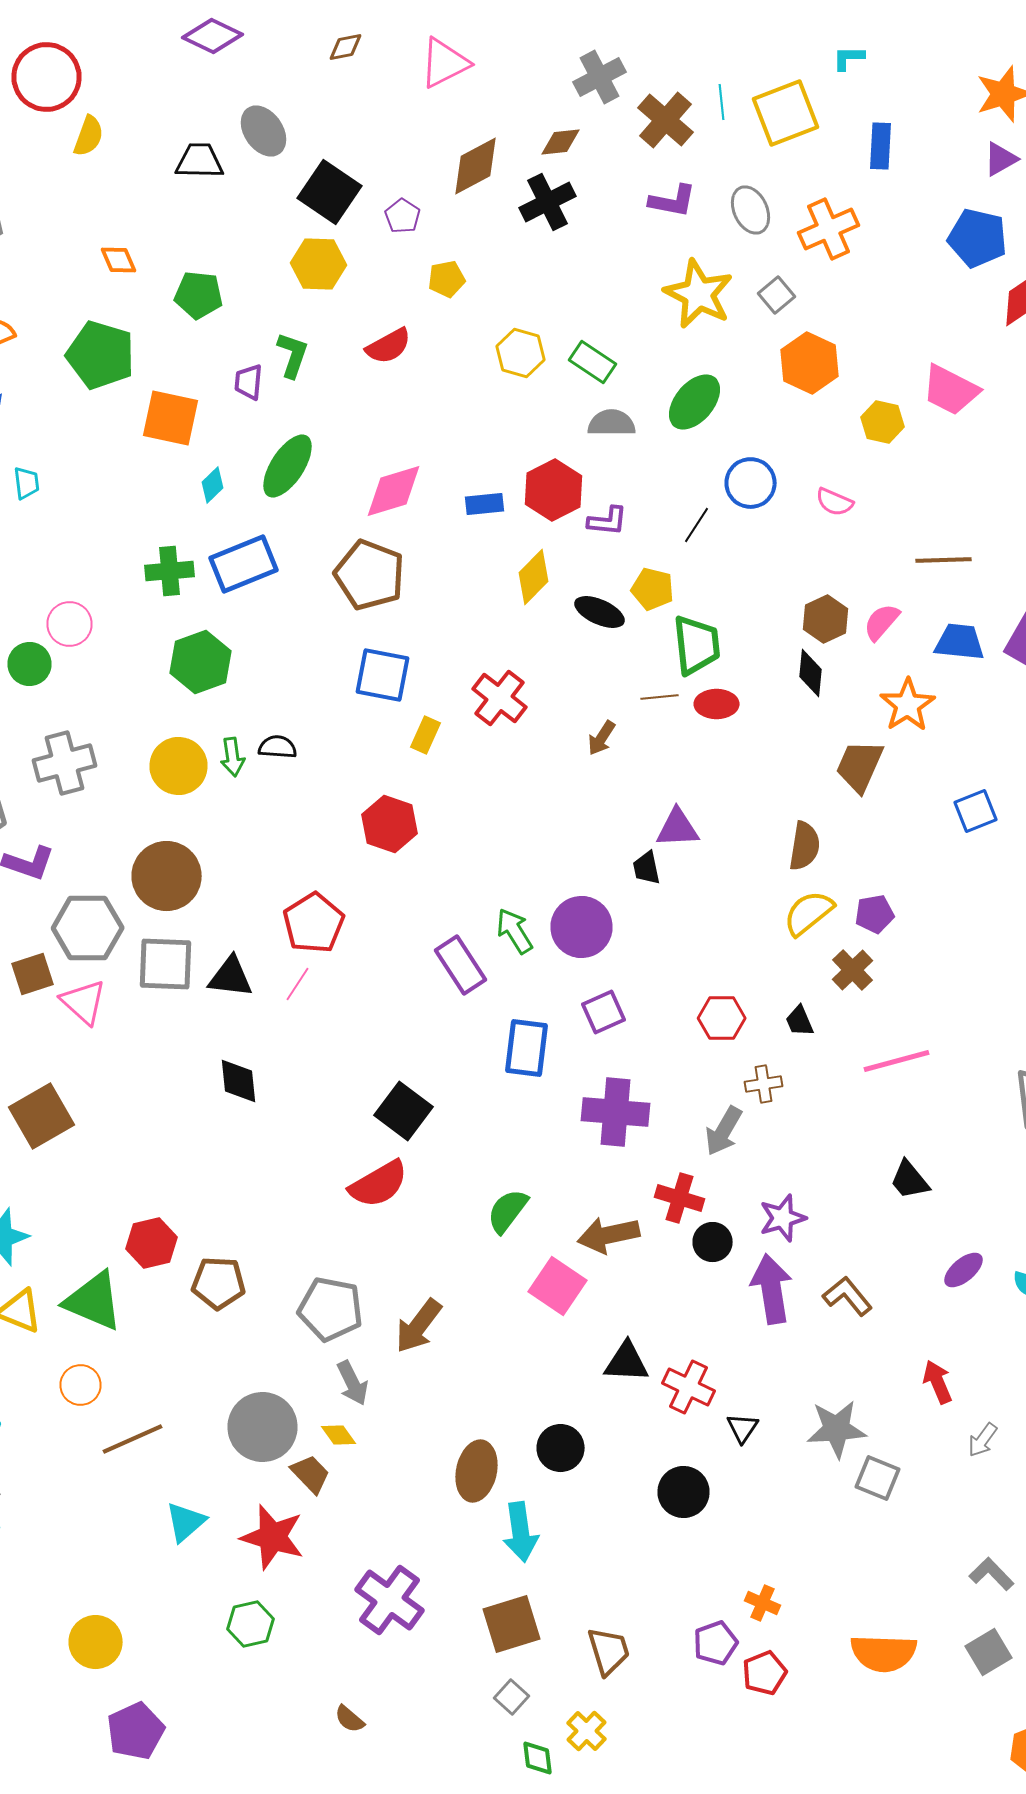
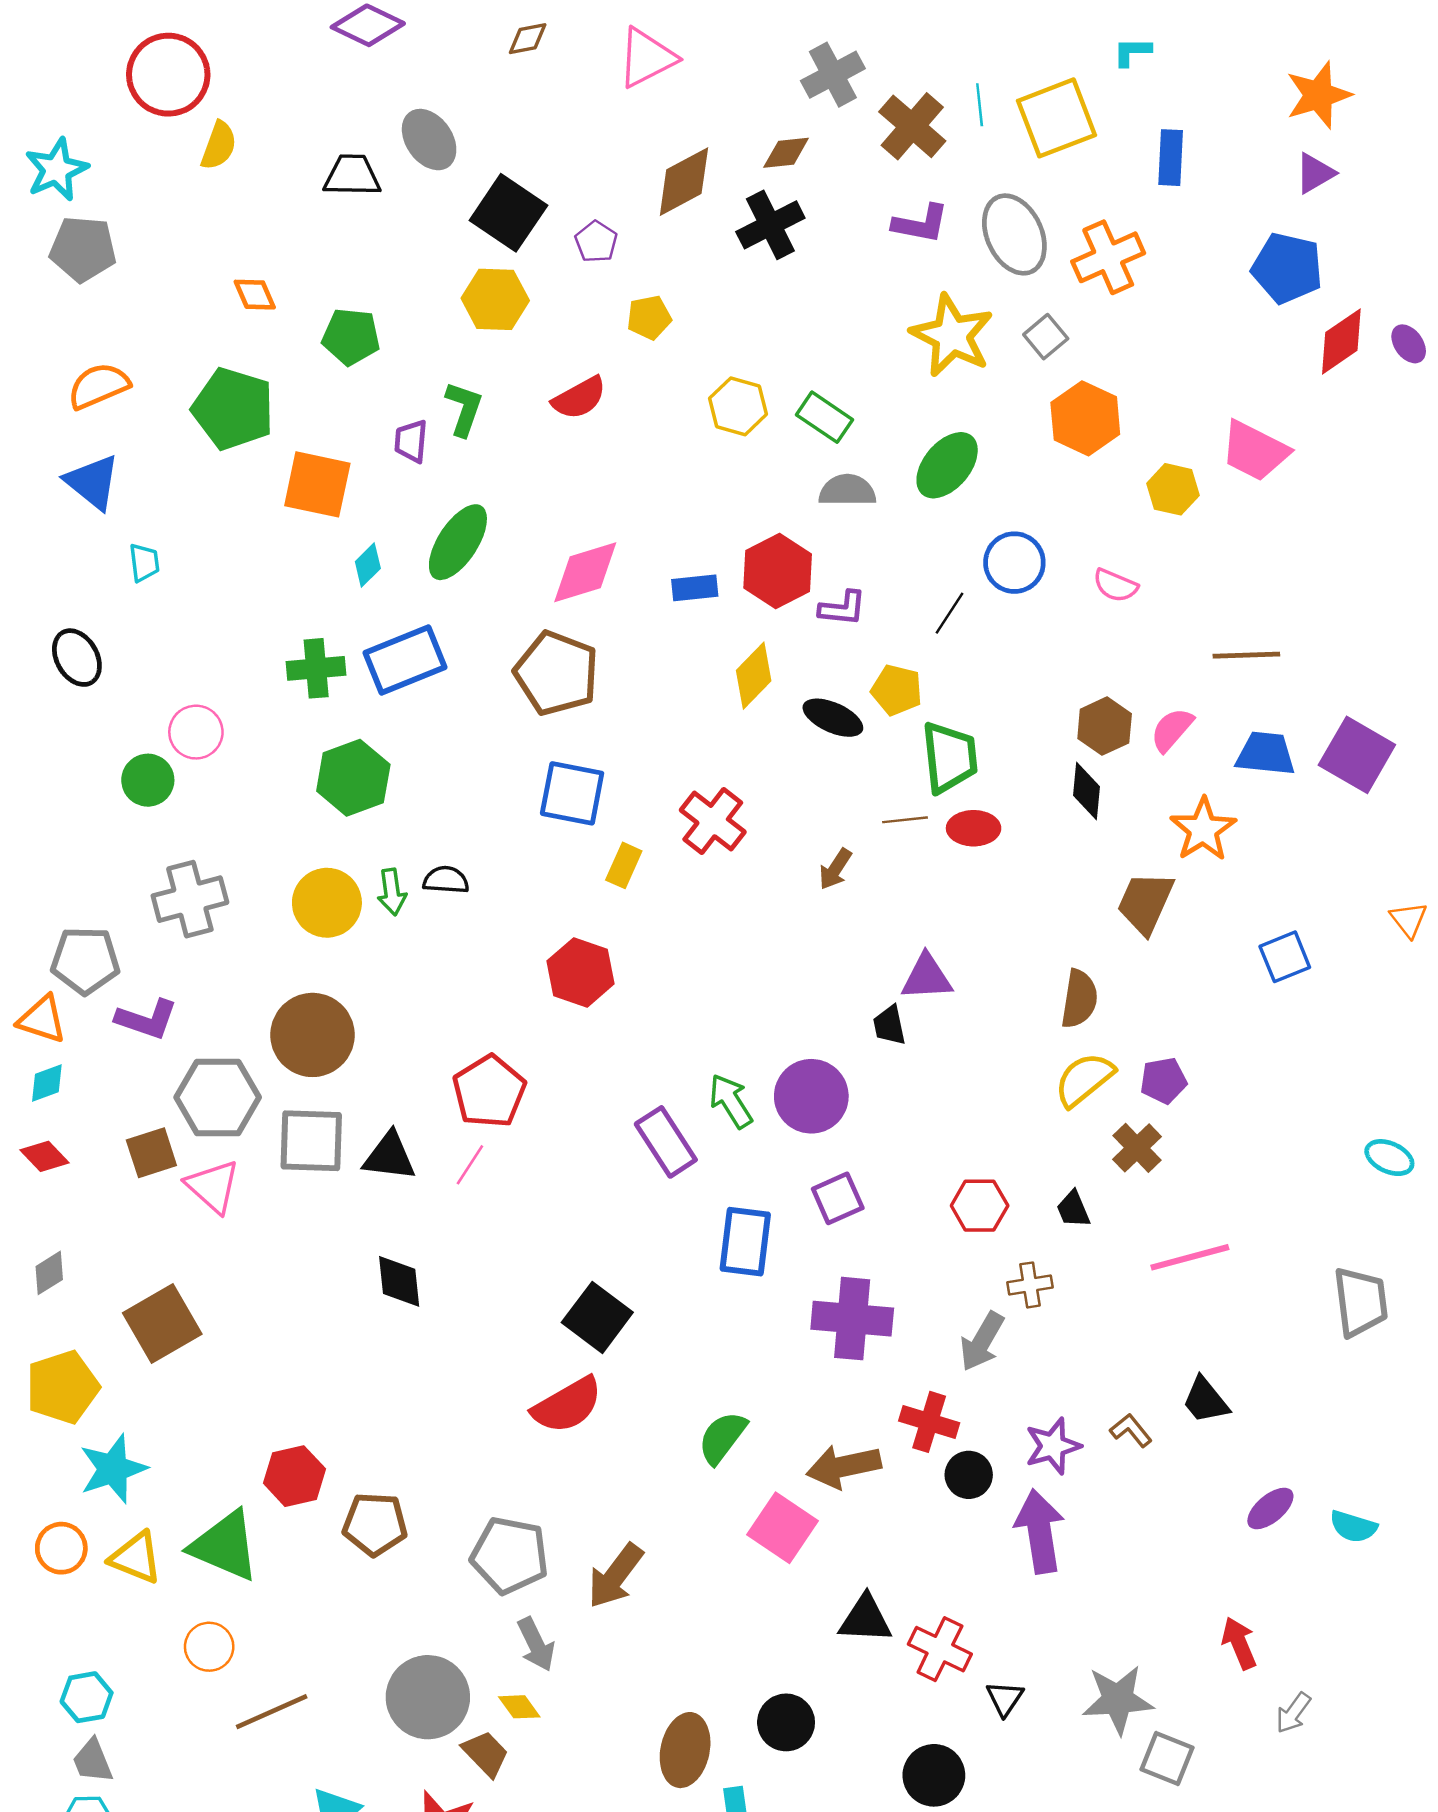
gray ellipse: (750, 210) -> (1014, 234), size x1.4
brown L-shape: (848, 1296) -> (1131, 1430), moved, size x0.7

